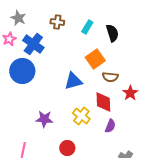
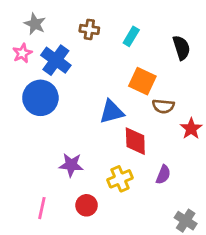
black semicircle: (112, 33) -> (181, 48), moved
orange square: (95, 59) -> (142, 81), turned -30
red diamond: (103, 102) -> (135, 141), moved
yellow cross: (81, 116) -> (120, 179), moved, turned 30
red circle: (67, 148) -> (87, 205), moved

